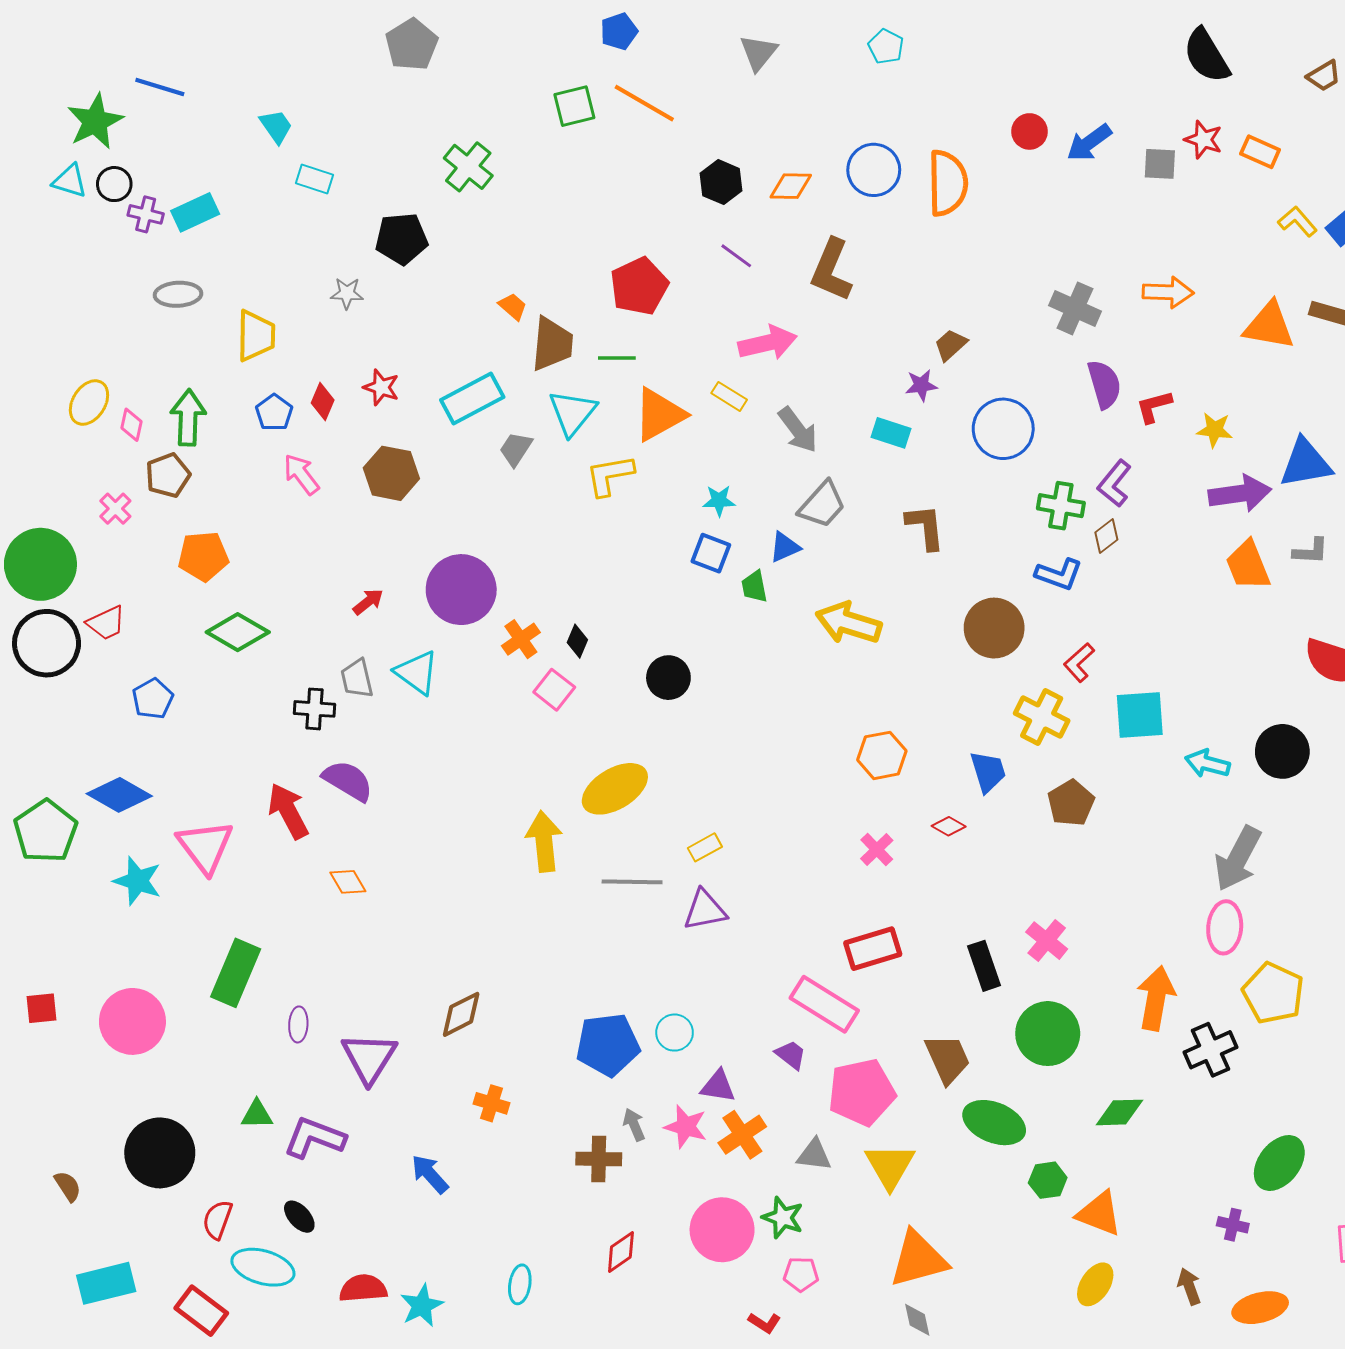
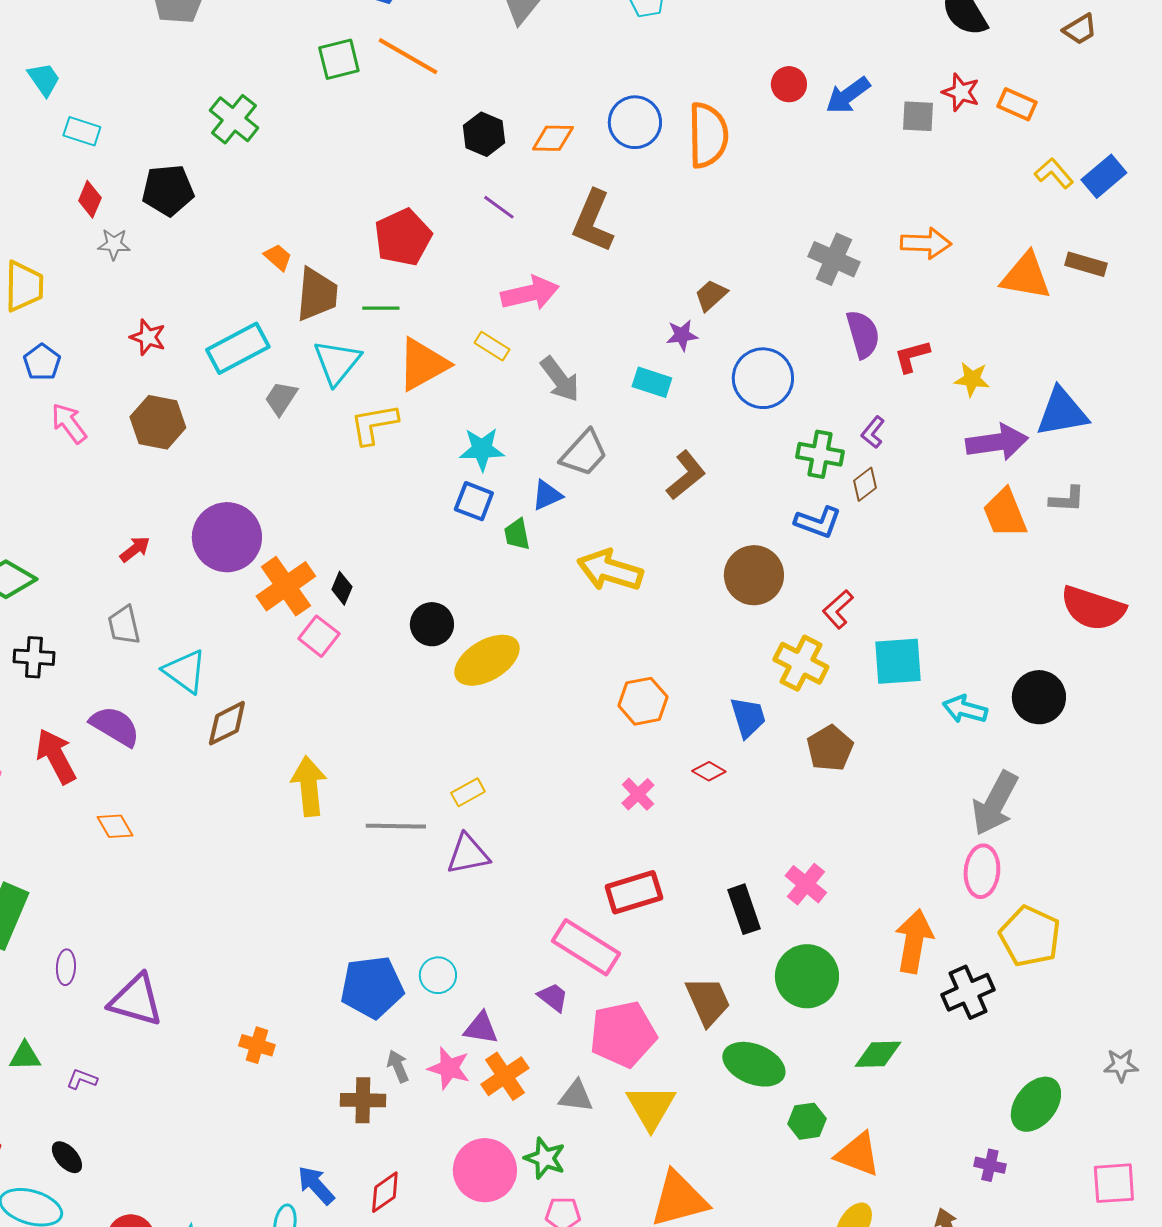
red diamond: (323, 401) -> (90, 199), moved
purple L-shape: (1114, 483) -> (873, 432), size x0.7
cyan star: (719, 501) -> (482, 449), size x1.4
brown L-shape: (925, 527) -> (686, 475), turned 57
orange cross: (521, 639) -> (286, 586), size x1.5
cyan triangle: (417, 673) -> (185, 671), moved
black cross: (315, 709) -> (34, 657), moved
yellow ellipse: (615, 789) -> (487, 660), moved
brown diamond: (461, 1014) -> (227, 723), moved
purple triangle: (369, 1058) -> (136, 1000), turned -46
purple L-shape: (315, 1138) -> (82, 1079), size x0.5
blue arrow: (430, 1174) -> (316, 1185), moved

